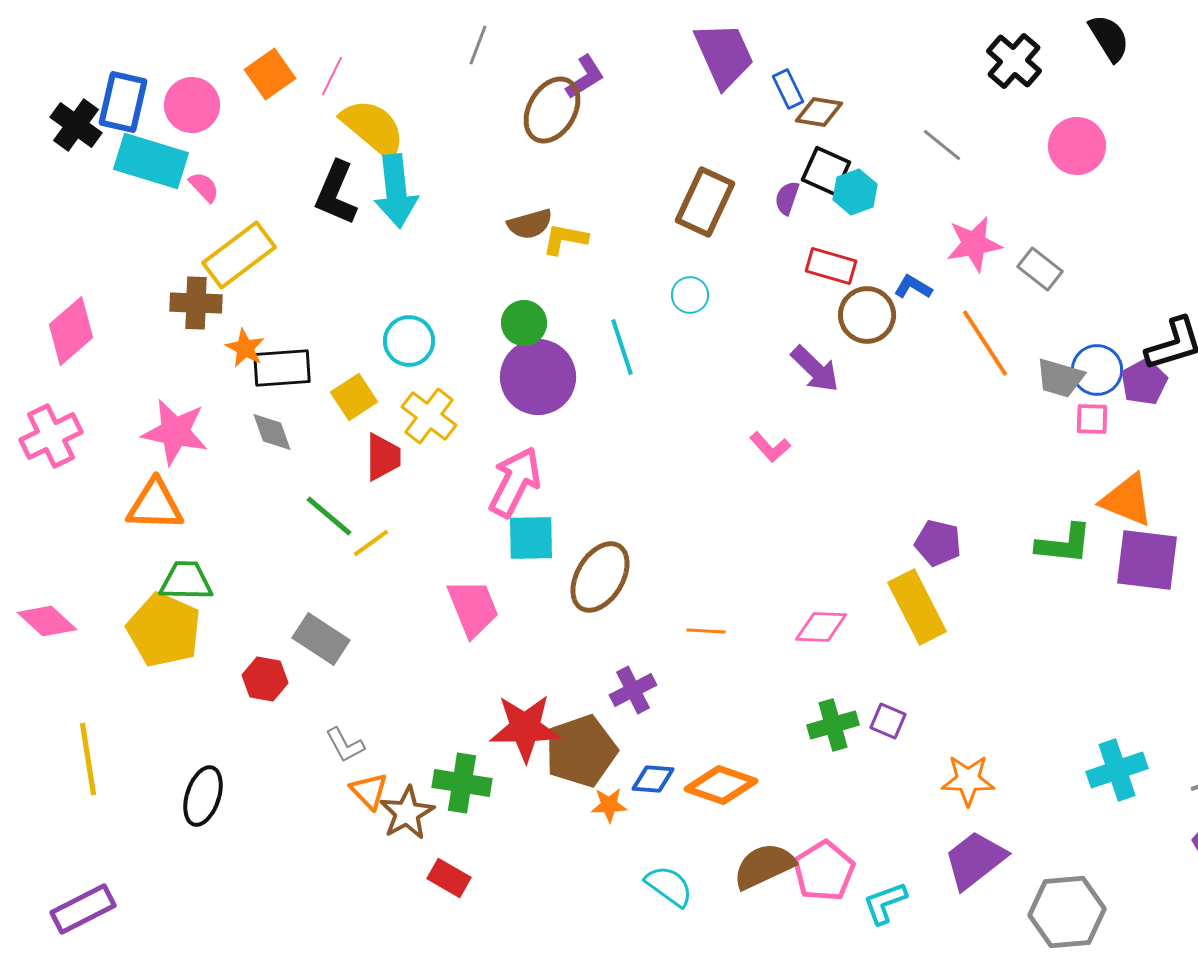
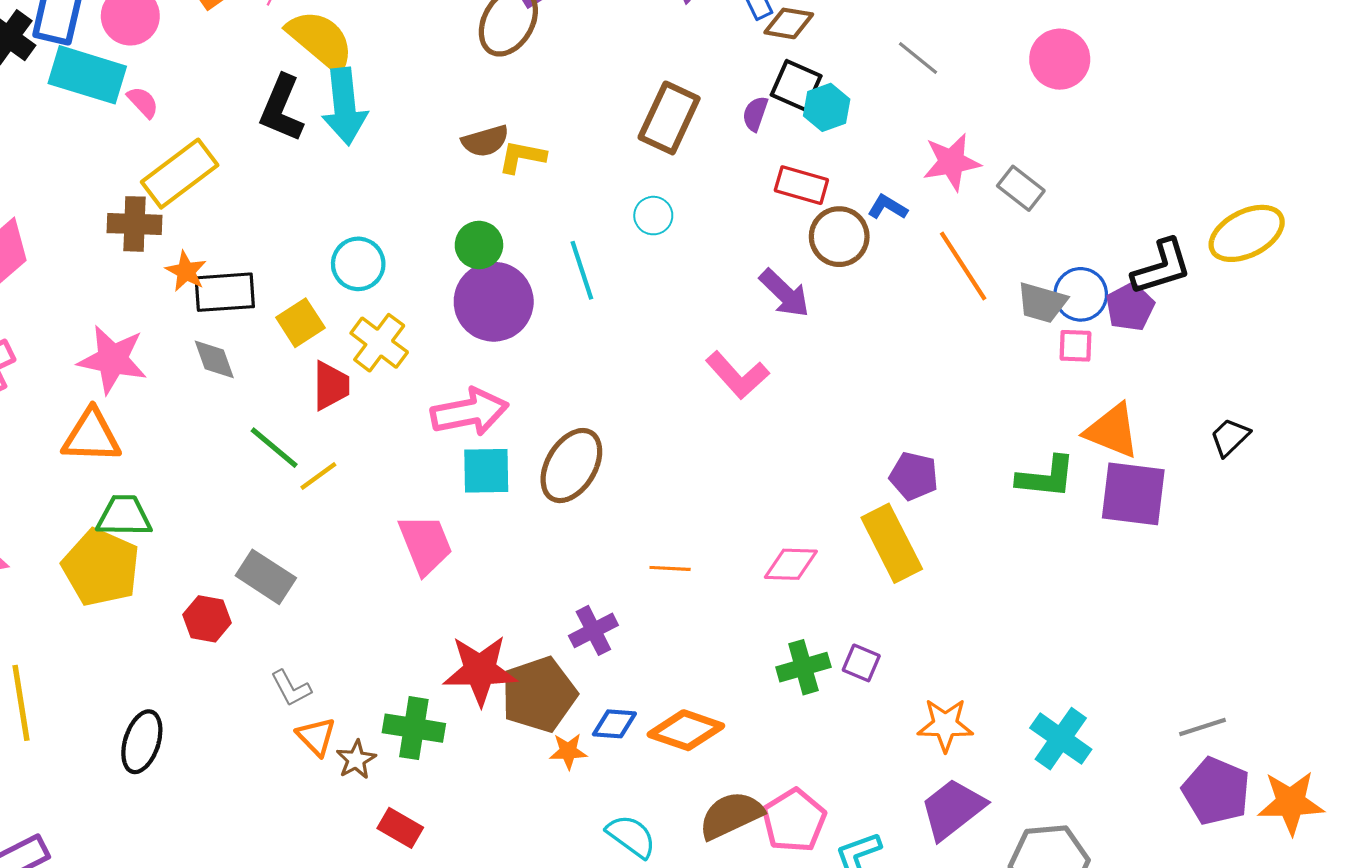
pink L-shape: (770, 447) -> (737, 375), size x1.5
pink arrow: (515, 482) -> (470, 412), turned 52
brown ellipse: (600, 577) -> (571, 466), moved
cyan cross: (1117, 770) -> (1061, 739), moved, turned -36
brown star: (407, 813) -> (356, 760), size x0.7

